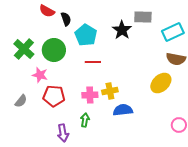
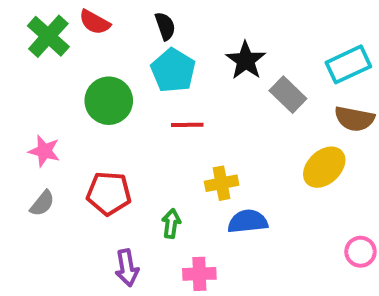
gray rectangle: (143, 17) -> (288, 95), moved, turned 42
black semicircle: (66, 19) -> (165, 26), moved
green cross: (24, 49) -> (48, 36), moved
pink star: (40, 75) -> (44, 151), moved
pink cross: (90, 95) -> (199, 274), moved
green arrow: (85, 120) -> (171, 224), moved

